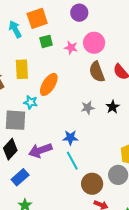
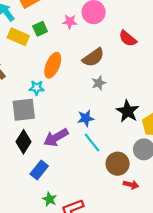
green square: (46, 41) -> (40, 29), moved
yellow rectangle: (22, 69) -> (18, 37), moved, turned -54
brown semicircle: (97, 72) -> (93, 57), moved, turned -95
black star: (113, 107) -> (128, 111), moved, size x1.5

